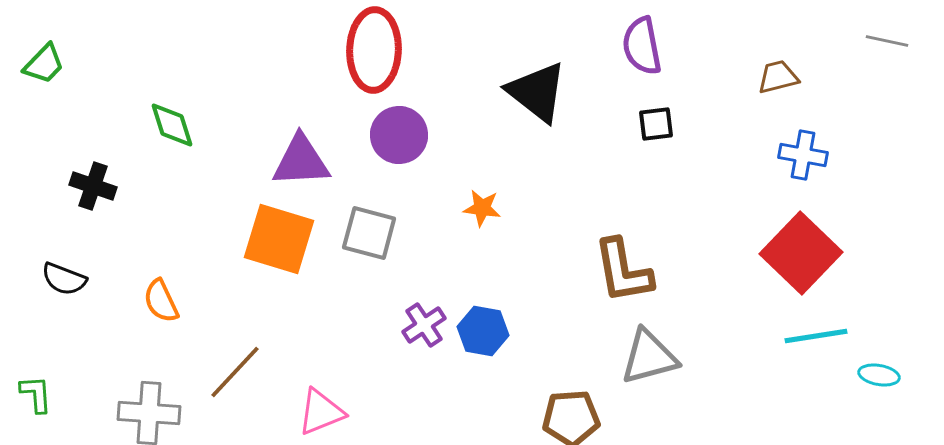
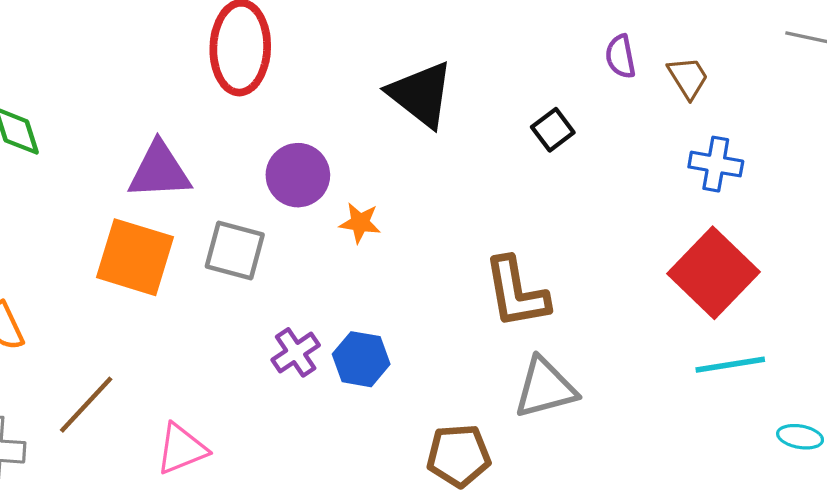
purple semicircle: (642, 46) -> (620, 57), moved, size x0.7
brown trapezoid: (778, 77) -> (688, 78), turned 72
black square: (656, 124) -> (553, 130), turned -30
purple circle: (399, 135) -> (298, 175), moved
cyan ellipse: (879, 375) -> (800, 437), moved

